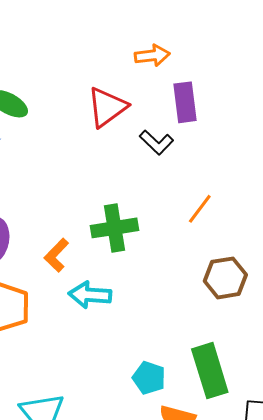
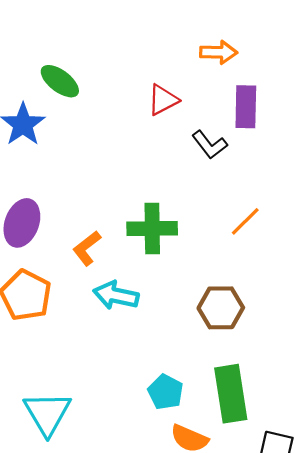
red triangle: (107, 107) -> (163, 100), size x0.7
brown hexagon: (225, 278) -> (221, 308), moved

